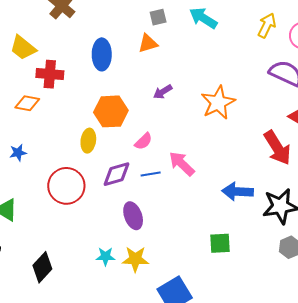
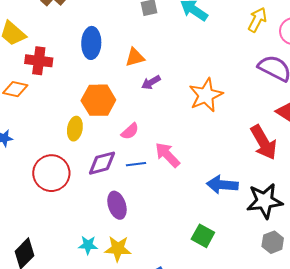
orange triangle: (148, 43) -> (135, 57), moved
green square: (220, 243) -> (203, 236), turned 30

